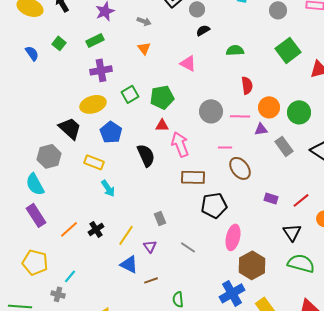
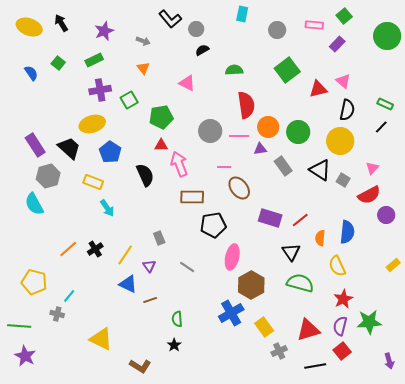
red semicircle: (247, 85) -> (246, 105), size x1.5
green square: (130, 94) -> (129, 100), moved
purple rectangle: (271, 198) -> (270, 218), size x1.6
purple rectangle: (36, 215) -> (35, 145), moved

